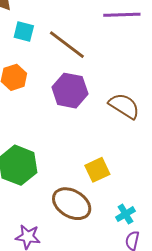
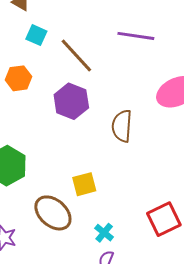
brown semicircle: (124, 106) -> (122, 126), turned -128
cyan cross: (125, 214) -> (104, 233), turned -30

